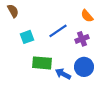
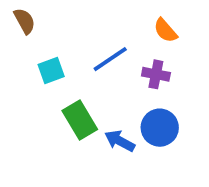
purple cross: (82, 39) -> (156, 74), turned 32
green rectangle: (42, 63) -> (80, 120), turned 54

